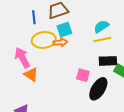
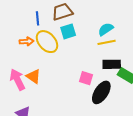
yellow ellipse: (44, 40) -> (47, 42), turned 55
orange arrow: (60, 42) -> (26, 41), moved
pink arrow: (22, 58) -> (17, 80), moved

